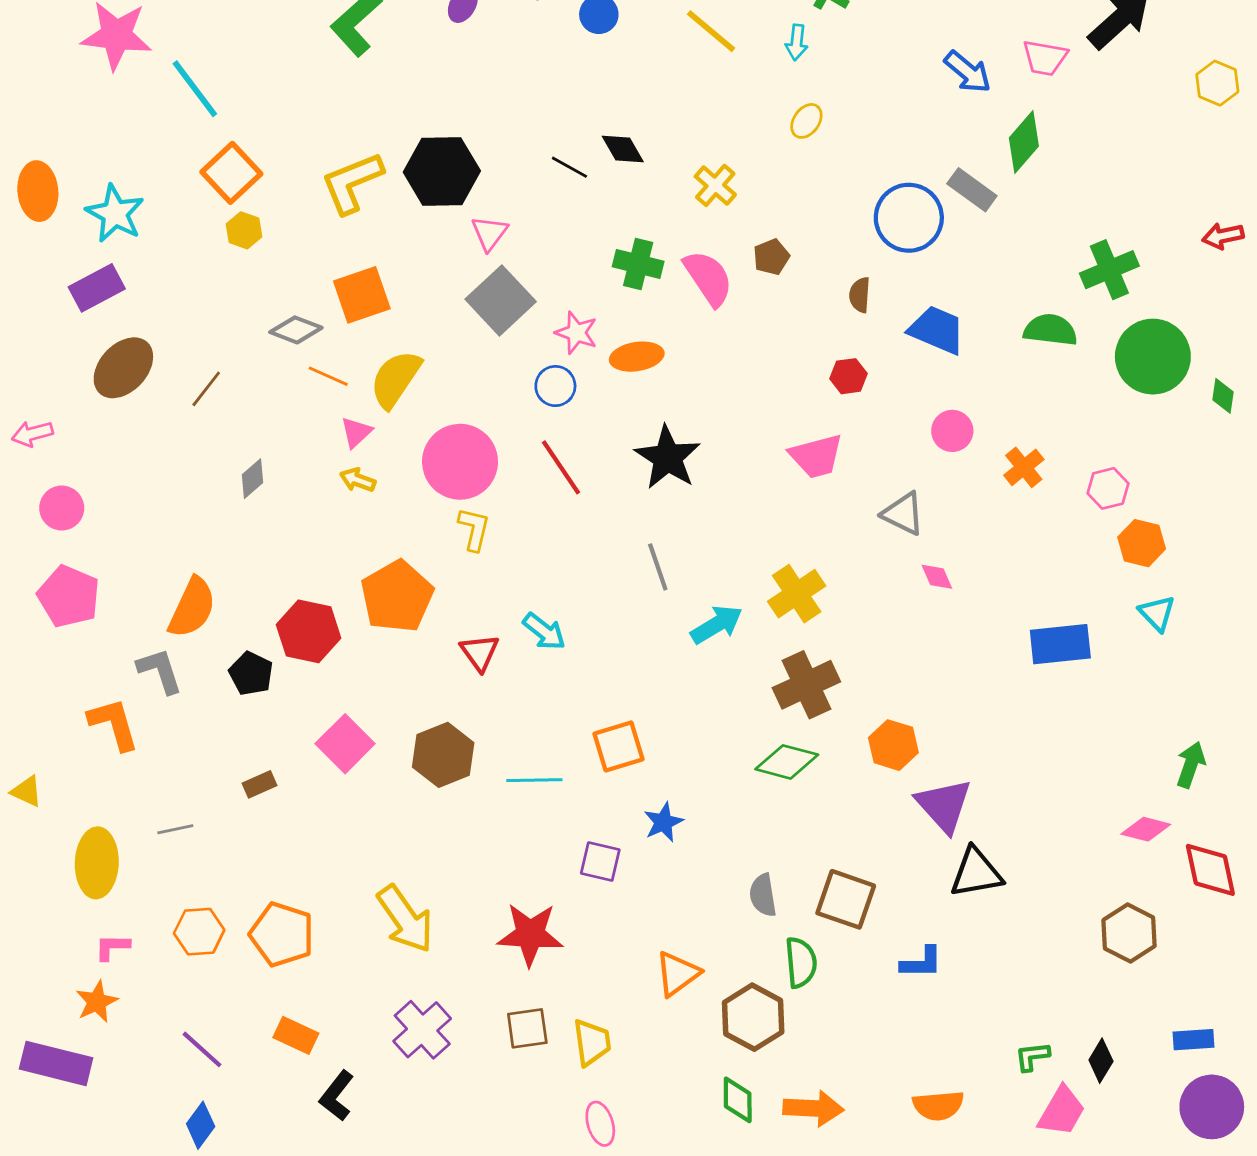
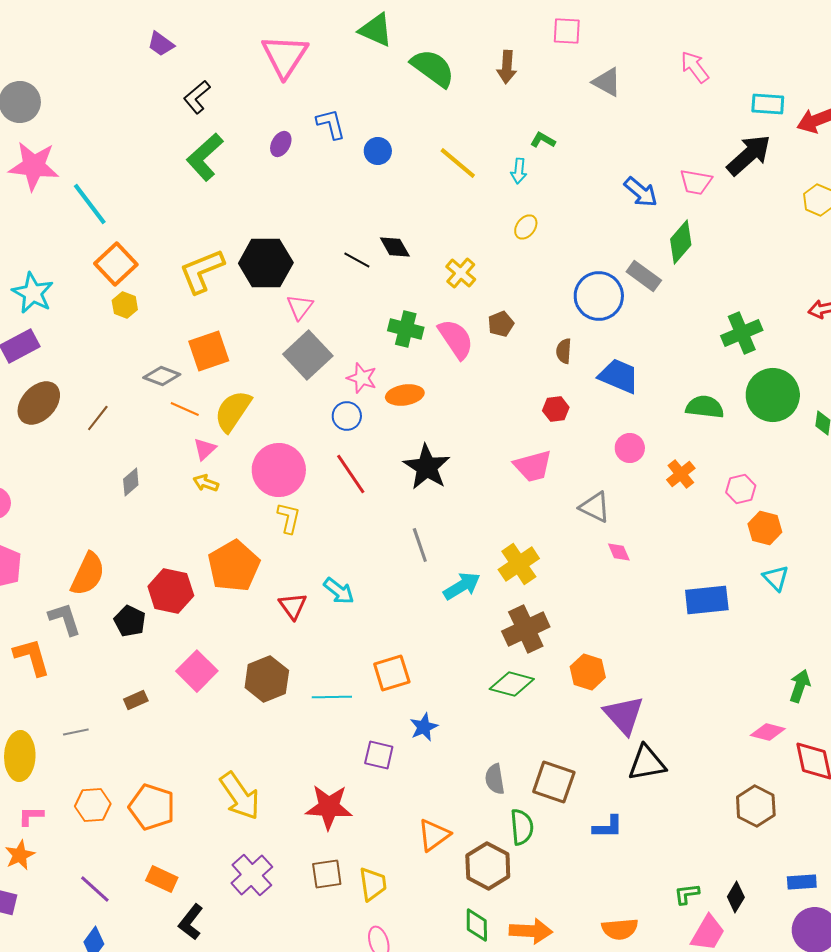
green semicircle: (1050, 330) -> (705, 407), moved

